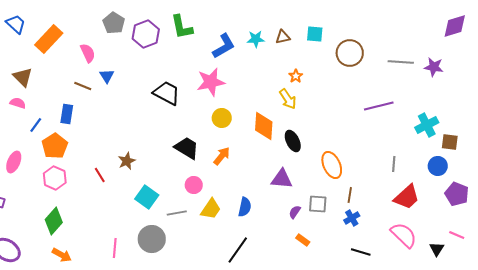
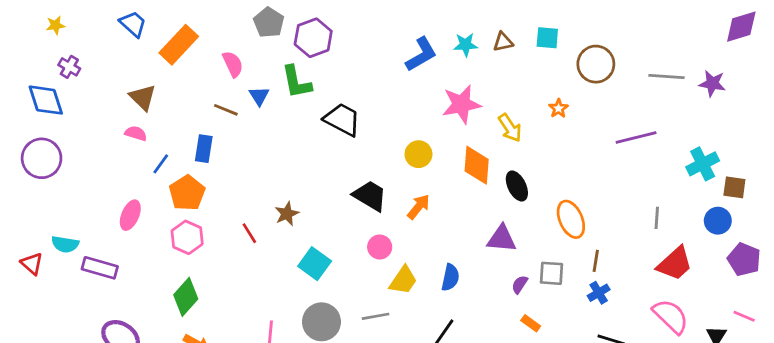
green L-shape: (182, 27) -> (297, 82), moved
orange star: (296, 76) -> (558, 108), moved
pink star: (211, 82) -> (461, 104), moved
gray line: (177, 213) -> (376, 316), moved

